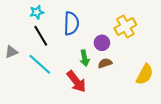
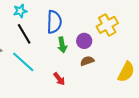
green arrow: (85, 58) -> (62, 45), moved
red arrow: (76, 82) -> (59, 79), size x0.6

